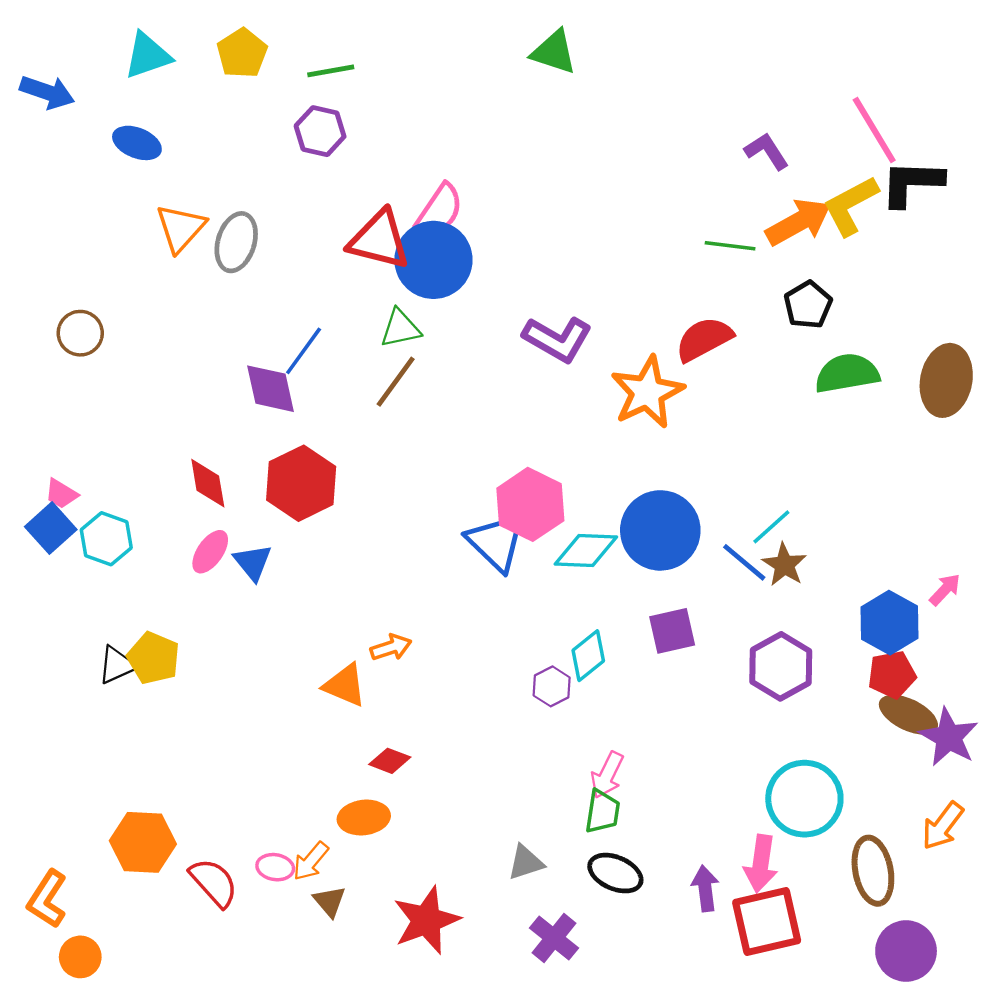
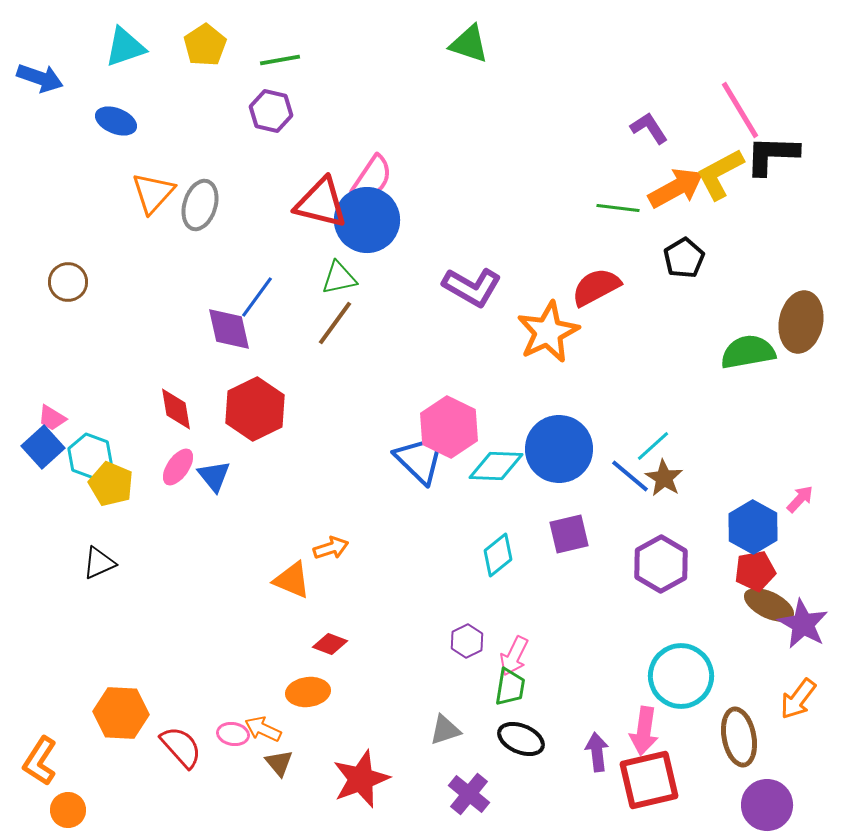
green semicircle: (847, 373) -> (748, 352), moved
yellow pentagon: (153, 658) -> (111, 484), moved
purple hexagon: (552, 686) -> (467, 641), moved
orange arrow: (311, 861) -> (263, 729), turned 75

